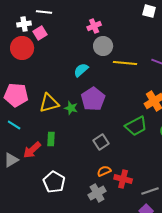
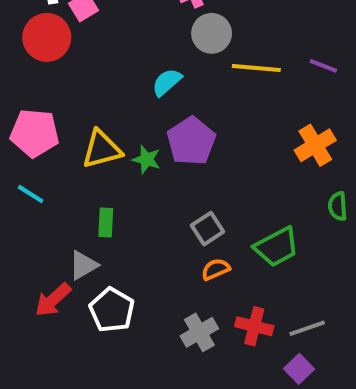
green trapezoid: (136, 126) -> (277, 247), moved
red arrow: (32, 150) -> (53, 300), moved
gray triangle: (11, 160) -> (83, 265), moved
orange semicircle: (104, 171) -> (216, 269), moved
red cross: (123, 179) -> (254, 326), moved

